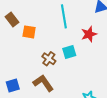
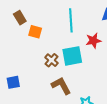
cyan square: (69, 52) -> (72, 56), size x1.5
brown L-shape: (43, 83) -> (61, 86), moved

